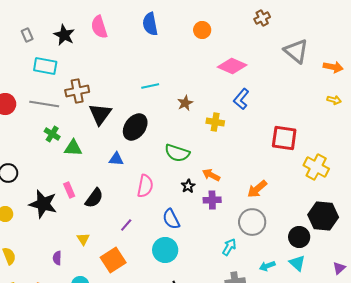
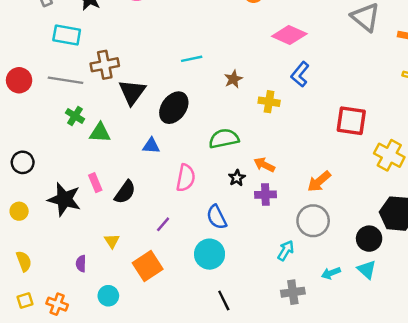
green semicircle: (177, 153) -> (224, 139), turned 150

